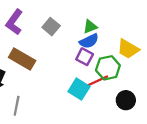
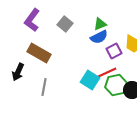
purple square: (85, 57) -> (114, 51), moved, turned 35
green hexagon: (108, 68) -> (116, 85), moved
gray line: (17, 106) -> (44, 87), moved

